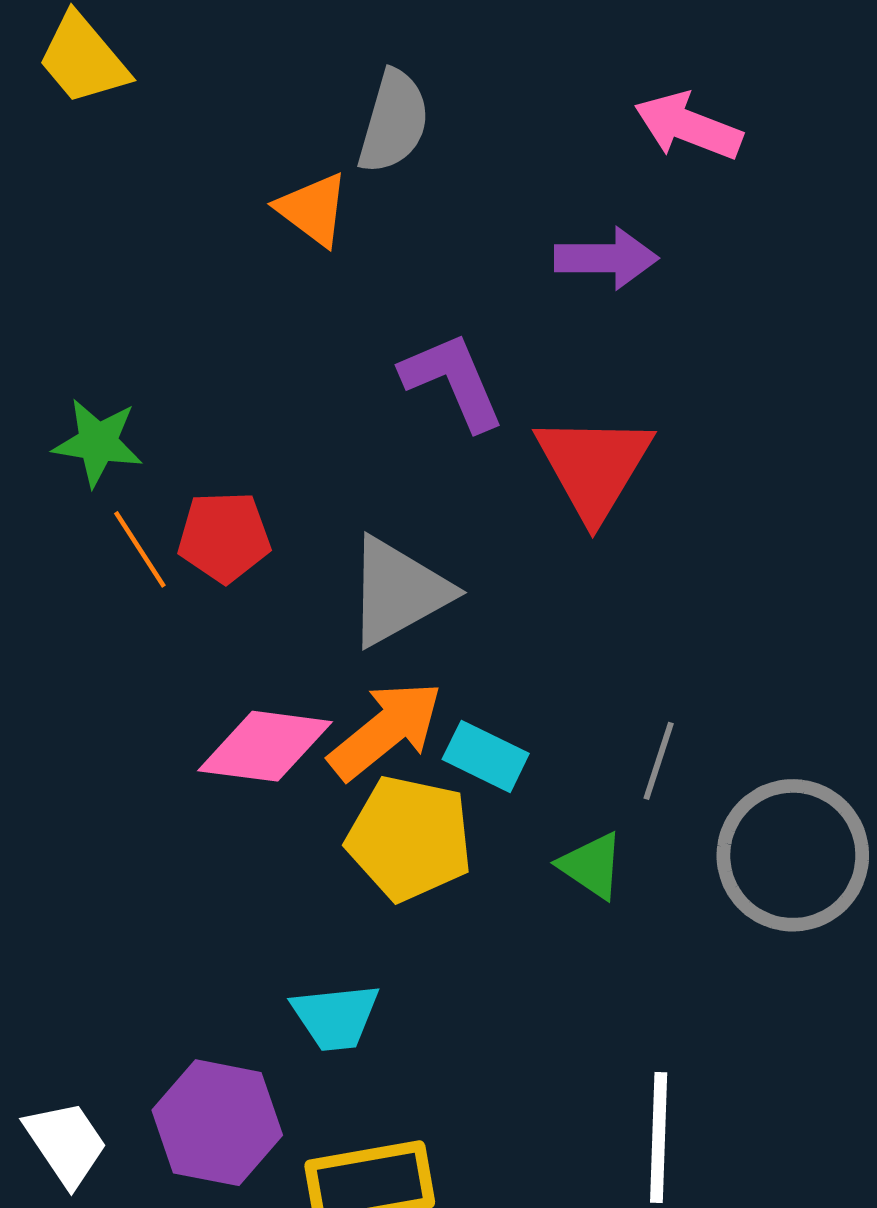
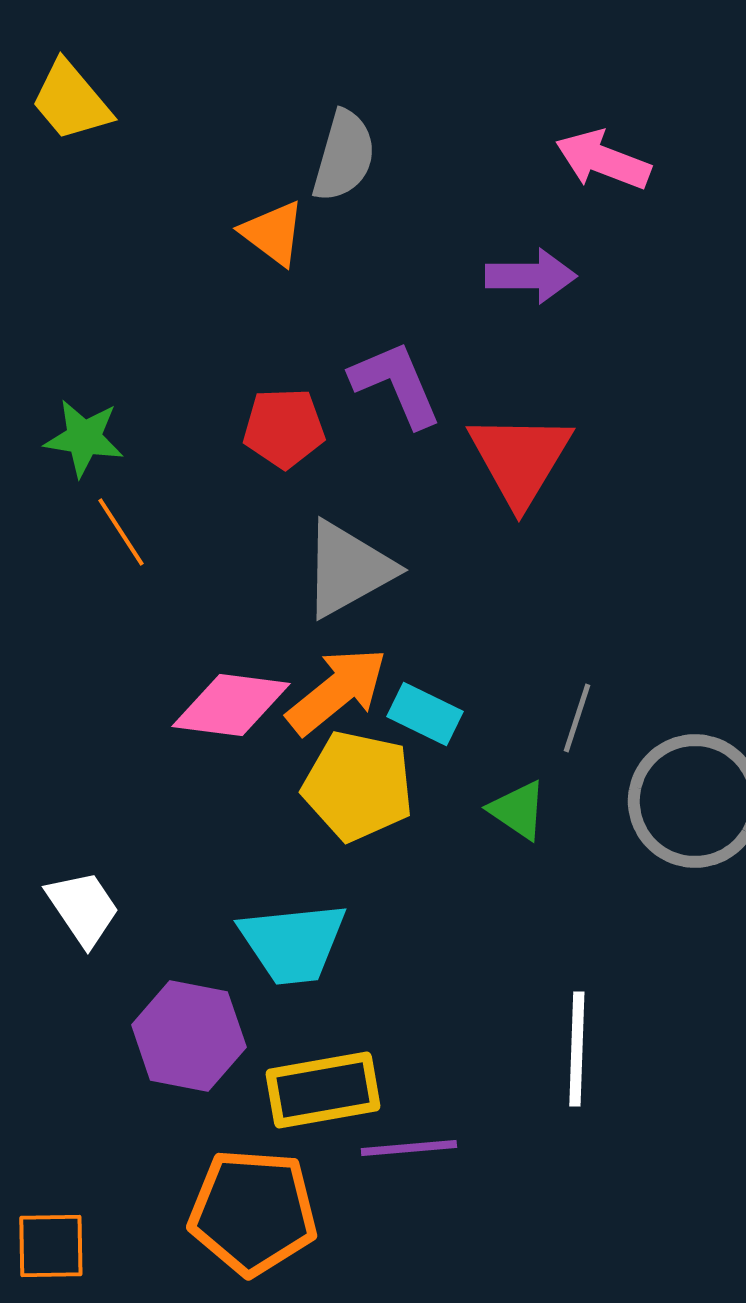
red pentagon: (224, 537) -> (284, 428), moved
cyan trapezoid: (336, 1017) -> (293, 943), size x1.4
white trapezoid: (66, 1143) -> (83, 908), moved

